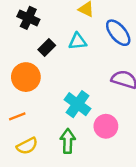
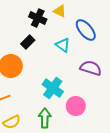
black cross: (28, 18) -> (38, 18), moved
cyan triangle: (78, 41) -> (63, 45), moved, turned 42

